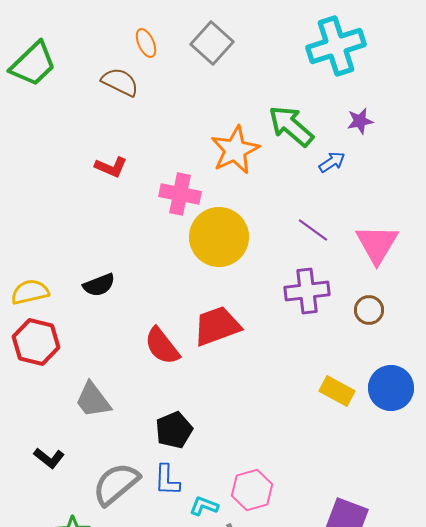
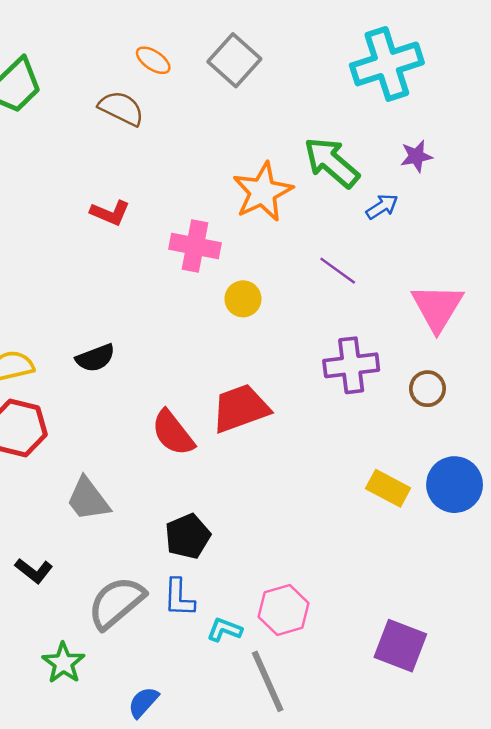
orange ellipse: (146, 43) -> (153, 60), turned -32
purple line: (313, 230) -> (338, 271), moved
yellow circle: (219, 237) -> (243, 299), size x0.5

